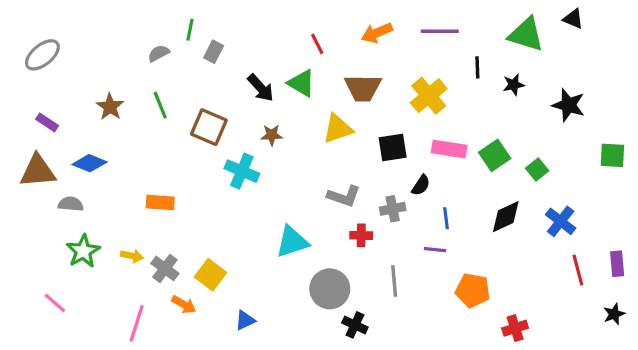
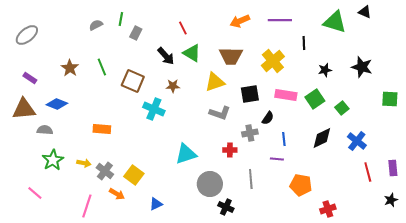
red line: (317, 44) -> (183, 28), moved
gray semicircle: (159, 53) -> (96, 25), moved
black star: (514, 85) -> (325, 70), moved
gray L-shape: (344, 196) -> (220, 113), moved

